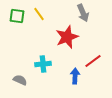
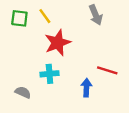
red star: (67, 37) -> (58, 43), moved
red line: (93, 61) -> (107, 70), turned 54

